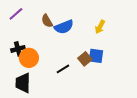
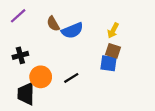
orange circle: (29, 58) -> (41, 77), moved
brown square: (85, 59) -> (113, 51), moved, turned -32

